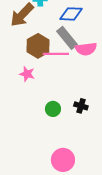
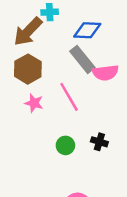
brown hexagon: (38, 46) -> (28, 69), moved
pink line: (56, 54) -> (69, 97), moved, turned 60

